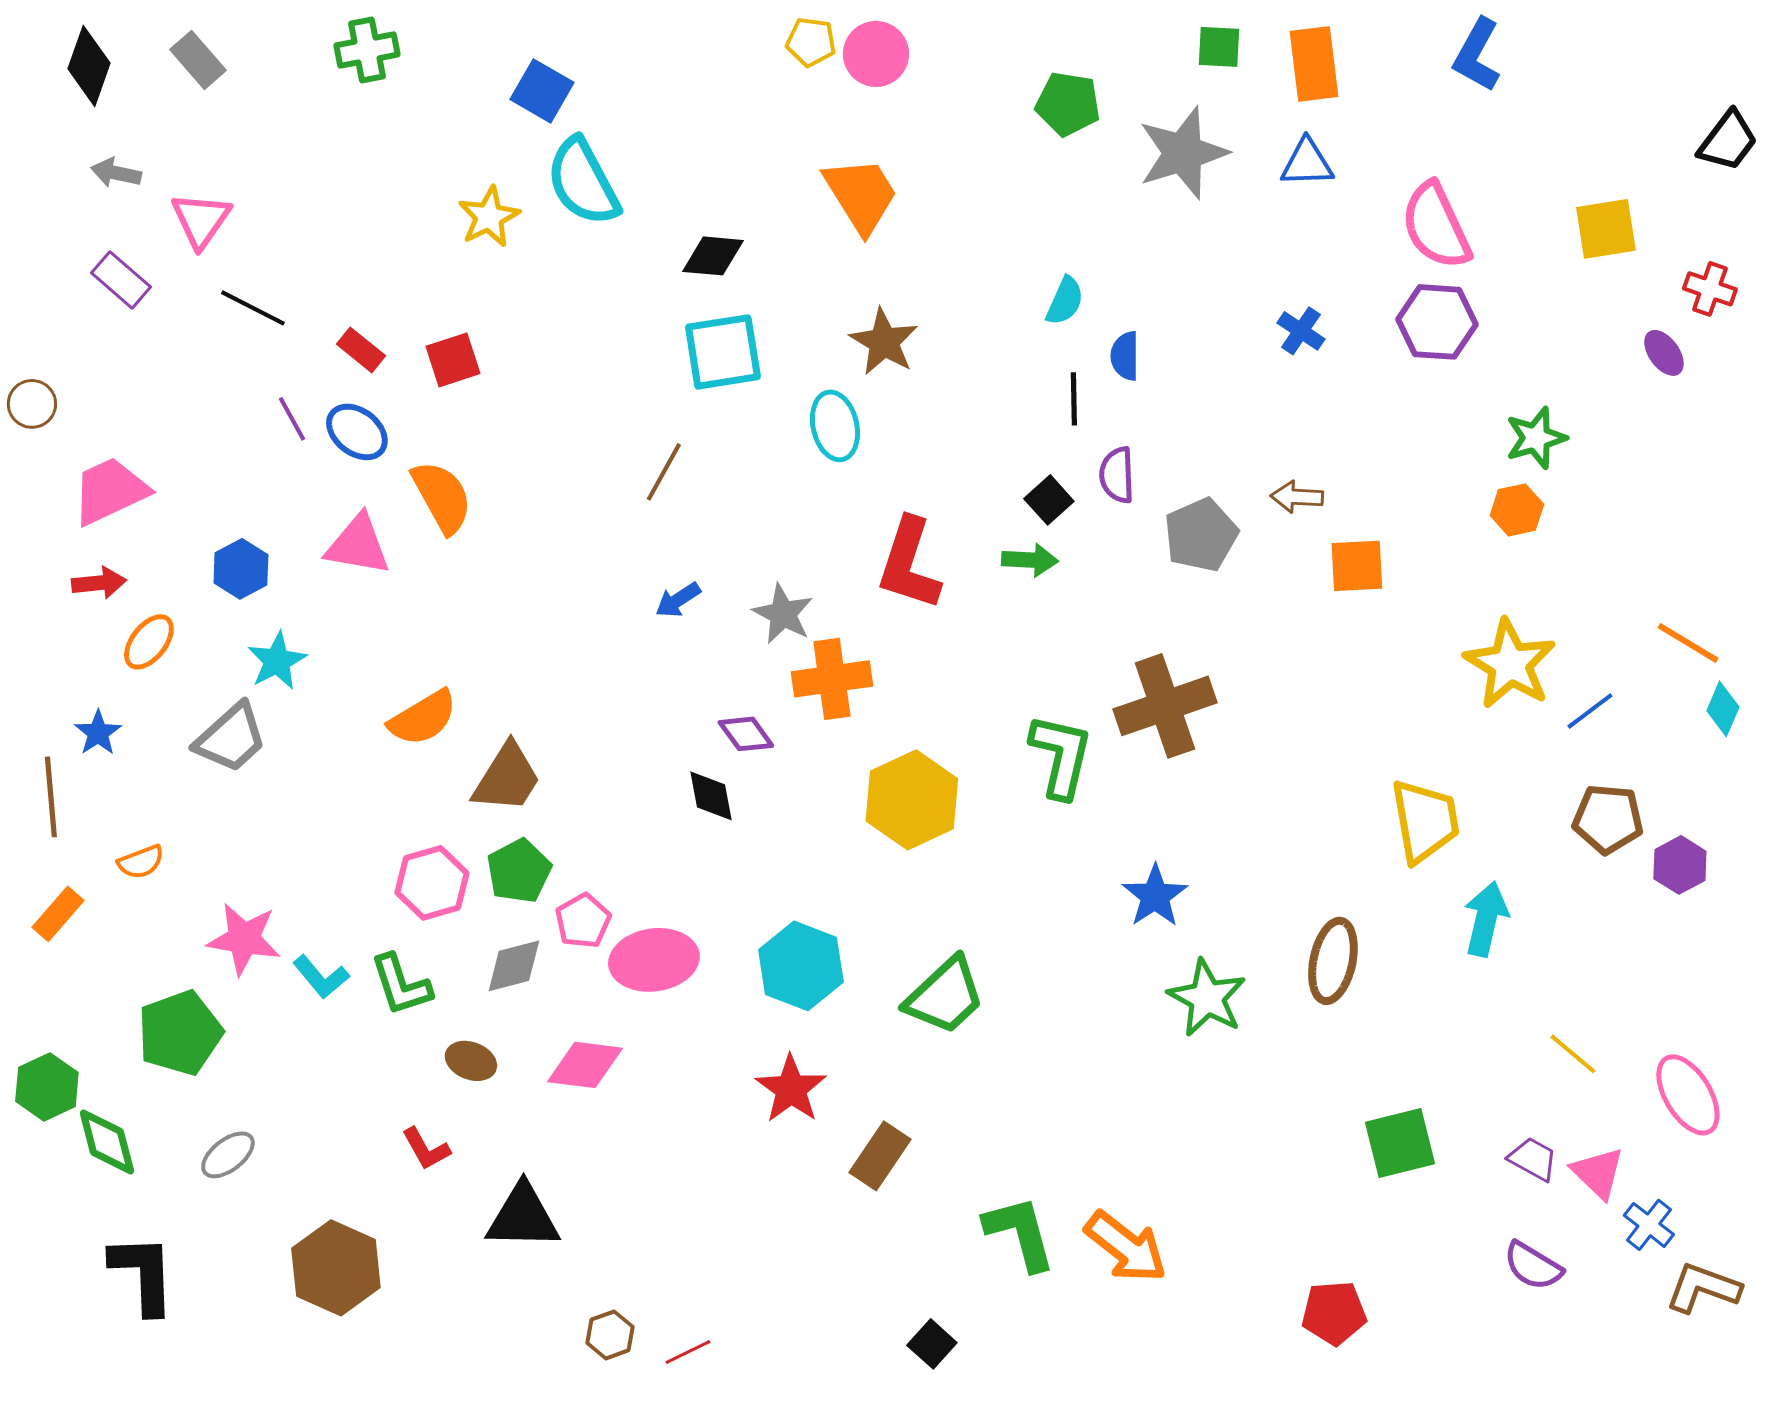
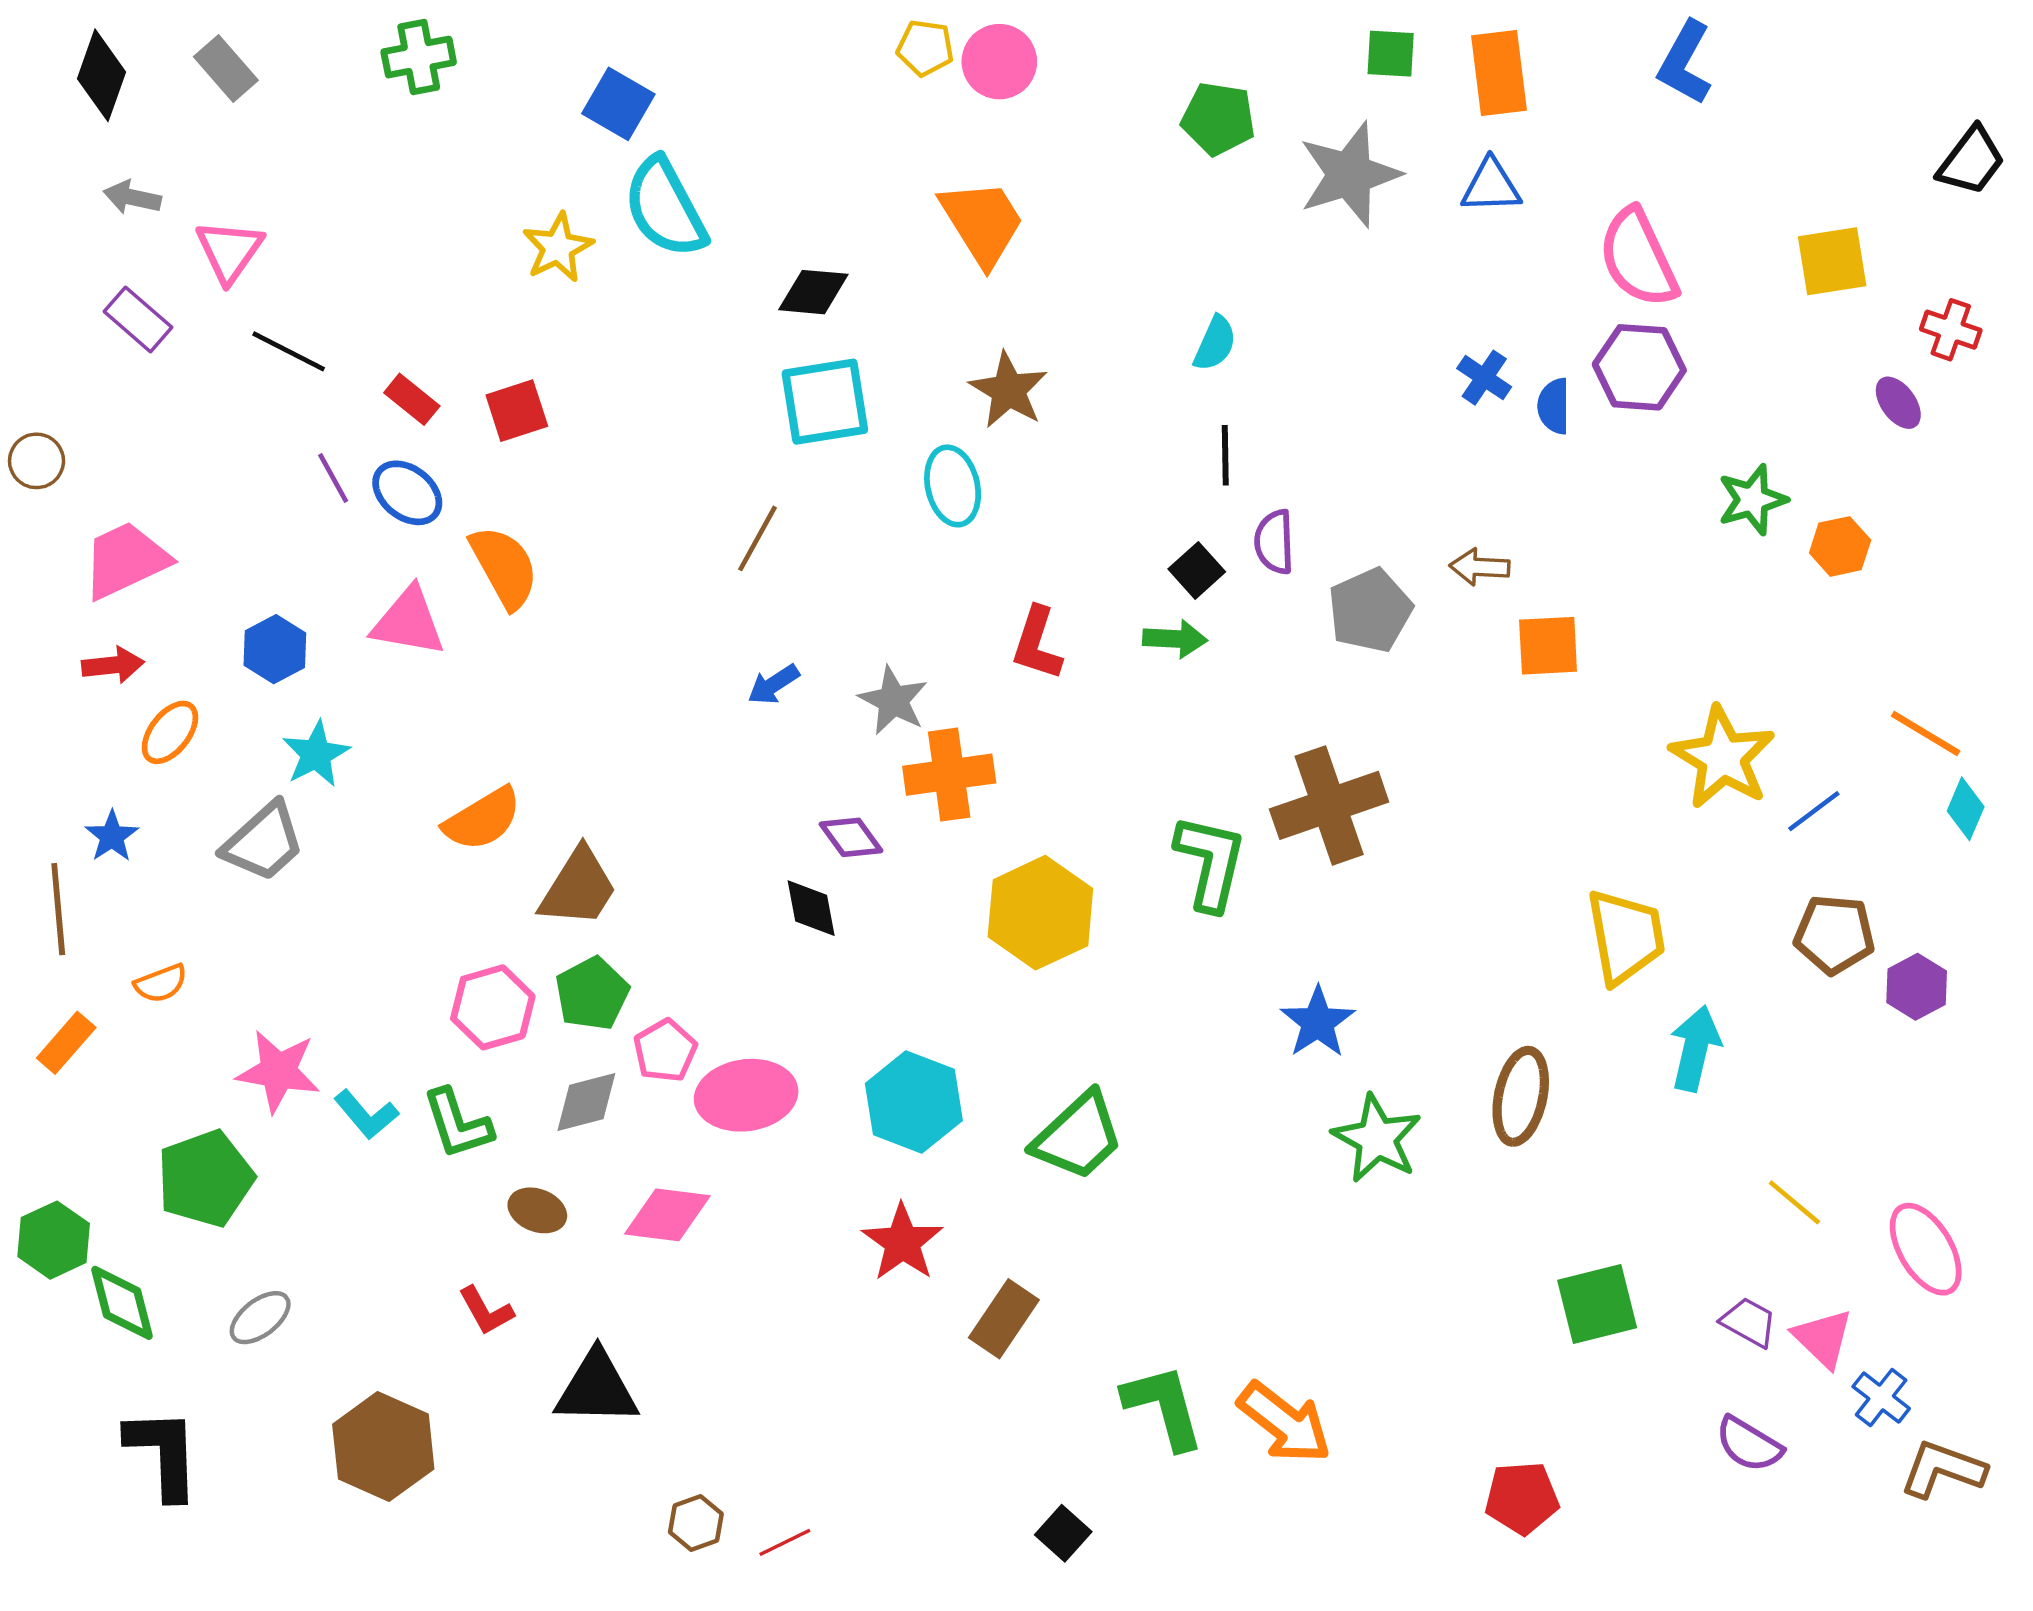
blue semicircle: (1125, 356) -> (1554, 406), moved
orange hexagon: (1517, 510) -> (1840, 546), moved
red L-shape: (909, 564) -> (1037, 643), size x0.7

